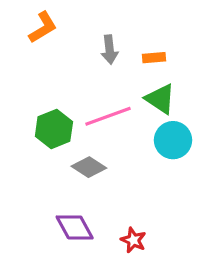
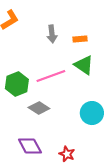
cyan circle: (173, 140) -> (92, 113), moved

